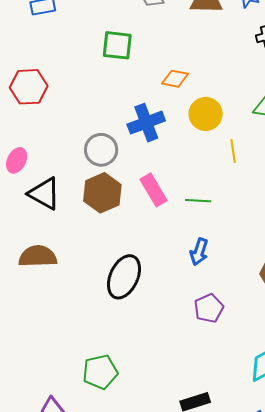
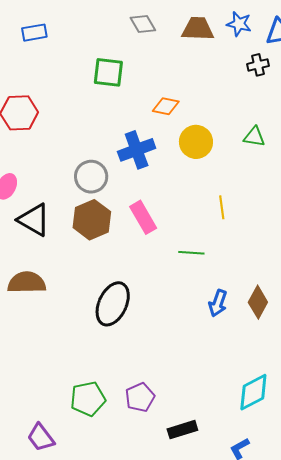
yellow line: (233, 151) -> (222, 207), moved
green line: (198, 201) -> (191, 253), moved
blue arrow: (199, 252) -> (218, 303), moved
purple pentagon: (209, 308) -> (140, 397), moved

